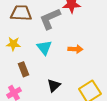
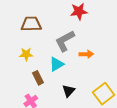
gray L-shape: (50, 19) -> (65, 41), moved
cyan triangle: (44, 47) -> (57, 64), moved, turned 42

